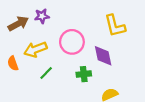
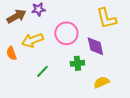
green line: (46, 73) -> (42, 71), moved

